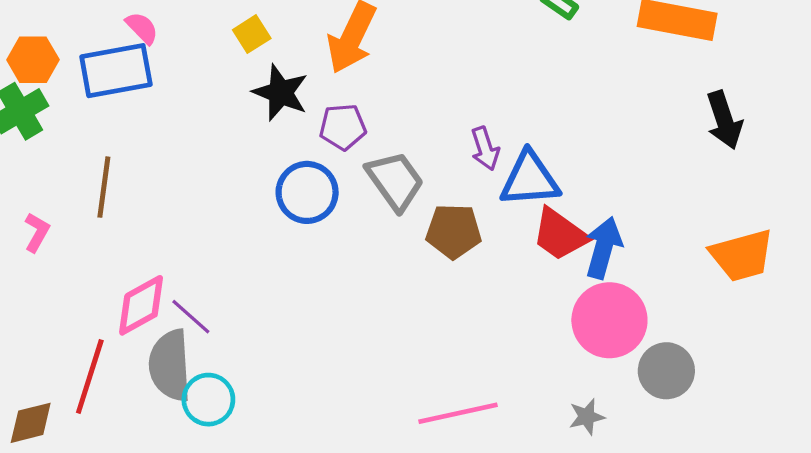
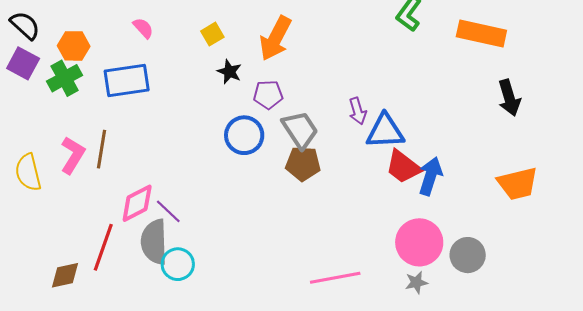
blue rectangle: (116, 71) -> (127, 80), moved
black star: (281, 93) -> (229, 72), size x0.7
brown line: (104, 187) -> (102, 149), moved
brown pentagon: (454, 231) -> (303, 164), moved
pink L-shape: (37, 232) -> (73, 155), size x1.5
pink circle: (609, 320) -> (419, 242), moved

